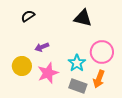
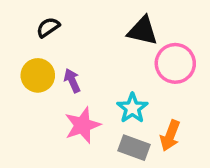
purple arrow: (42, 47) -> (72, 81), turned 88
pink circle: (102, 52) -> (175, 63), moved
yellow circle: (22, 66) -> (38, 75), moved

